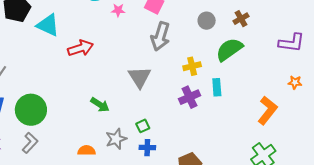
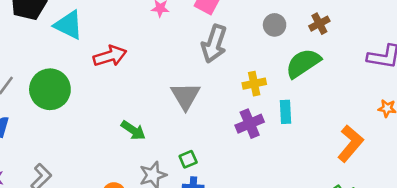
green circle: (31, 110) -> (50, 89), moved

